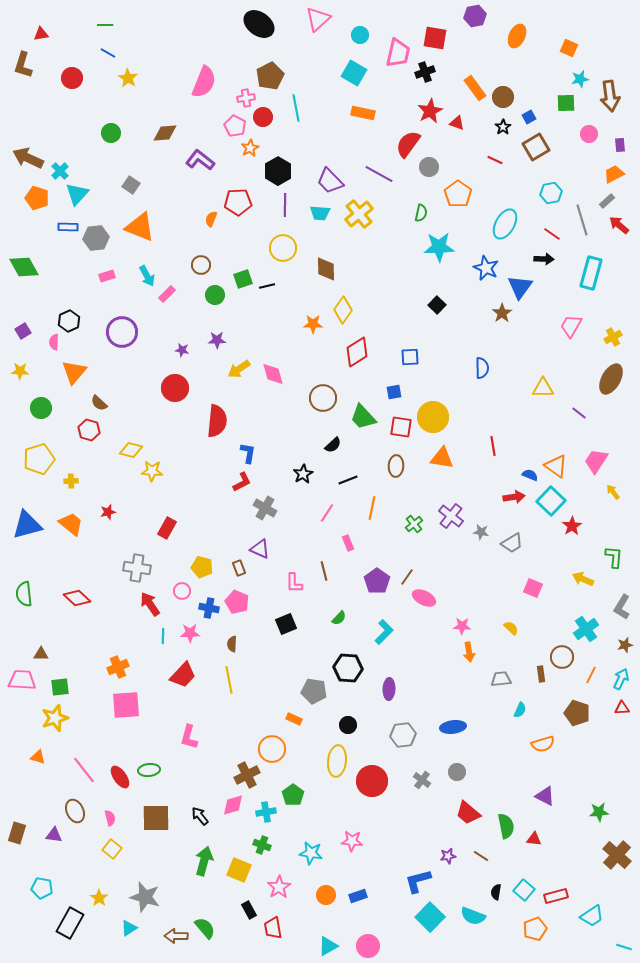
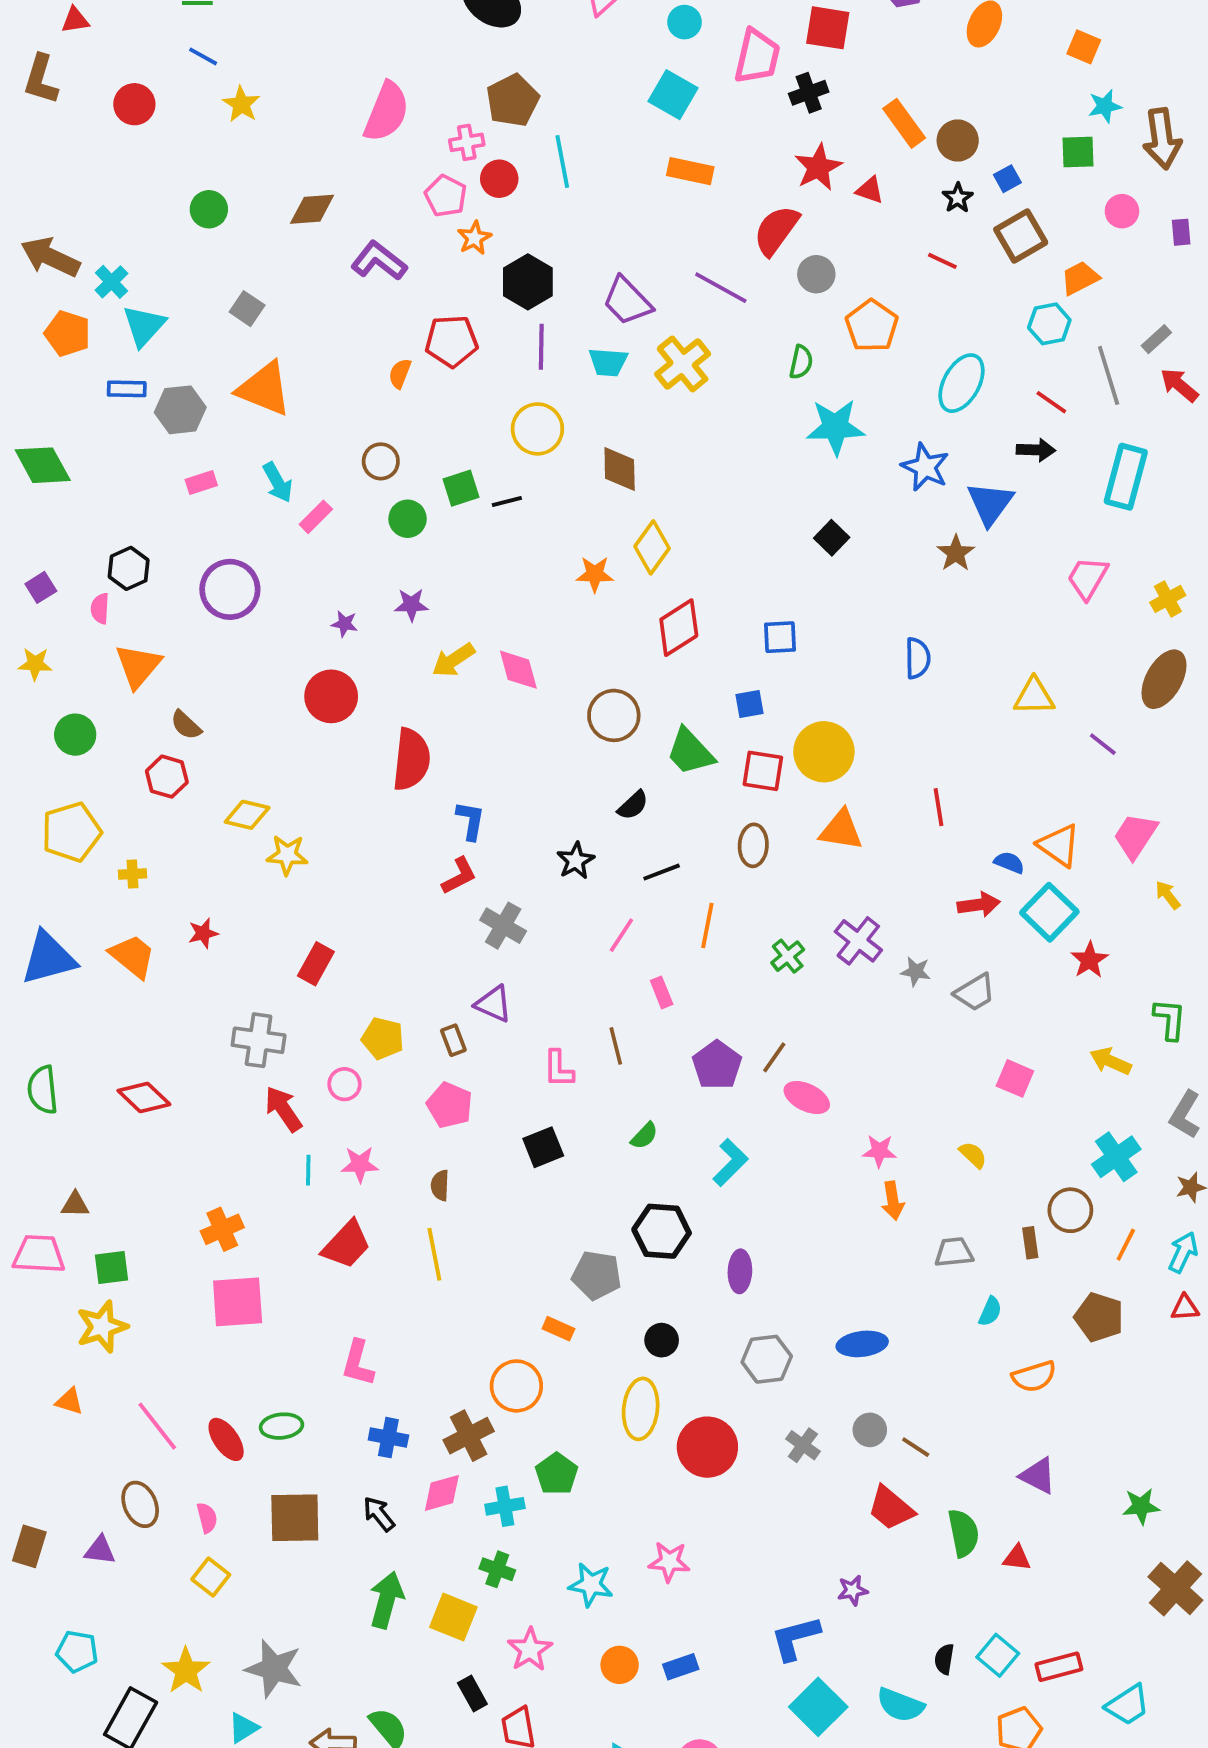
orange trapezoid: (614, 174) -> (1080, 278), moved
blue cross: (209, 608) -> (388, 1438), moved
brown line: (481, 856) -> (916, 1447), moved
yellow star: (99, 898) -> (186, 1671), size x1.4

